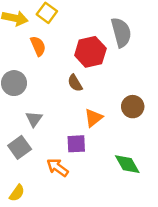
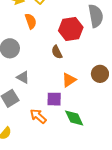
gray triangle: (34, 119) -> (23, 77), turned -40
green diamond: (127, 164) -> (74, 118), moved

